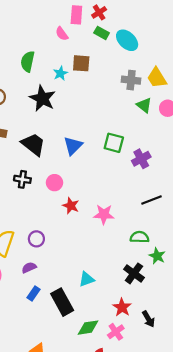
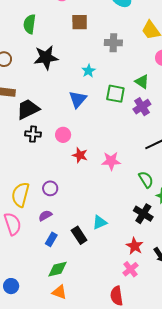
cyan star: (60, 73) -> (89, 71), moved
gray cross: (131, 80) -> (113, 43), moved
black star: (42, 98) -> (46, 57), turned -30
green triangle: (144, 105) -> (142, 82), moved
black trapezoid: (33, 144) -> (28, 109), moved, turned -60
green semicircle: (140, 237) -> (146, 180), turned 60
black rectangle: (62, 302) -> (79, 235), moved, size x0.7
green diamond: (88, 328) -> (57, 269), moved

